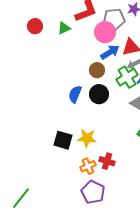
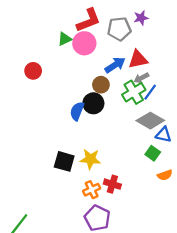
red circle: (35, 26) -> (33, 71), moved
pink circle: (105, 32) -> (84, 43), moved
black circle: (99, 94) -> (93, 103), moved

